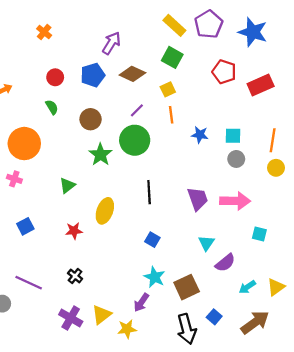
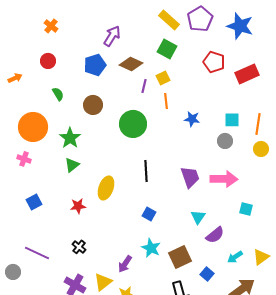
red circle: (55, 77) -> (48, 61), moved
purple line: (137, 110) -> (144, 86), moved, turned -32
cyan square: (233, 136) -> (232, 120), moved
green star: (100, 155) -> (70, 138), moved
purple arrow: (141, 302) -> (125, 264), moved
blue square: (214, 317) -> (207, 274), moved

